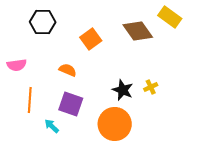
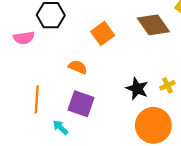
pink semicircle: (17, 65) -> (24, 38), moved
orange circle: (115, 124) -> (153, 125), moved

